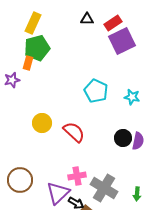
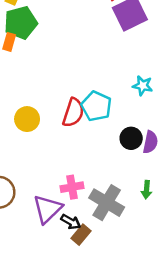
cyan pentagon: (96, 91) -> (96, 106), moved
red semicircle: (74, 132) -> (73, 113), moved, turned 65
green arrow: (137, 194) -> (147, 190), moved

